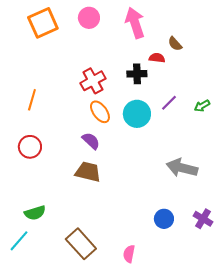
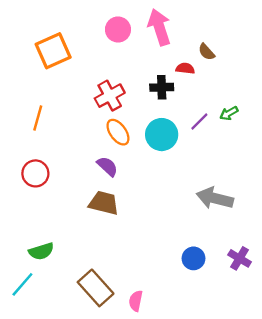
pink circle: (89, 18) -> (118, 29), moved
orange square: (43, 23) -> (53, 51), moved
green arrow: (202, 106) -> (229, 113), moved
pink semicircle: (129, 254) -> (136, 301), moved

